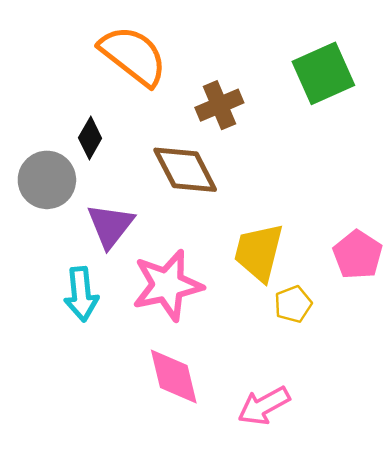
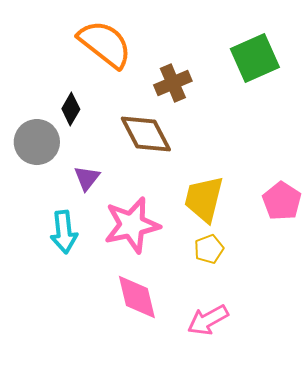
purple triangle: (110, 226) -> (87, 178), size x0.7
yellow pentagon: (293, 304) -> (209, 249), moved

